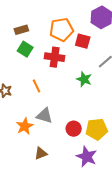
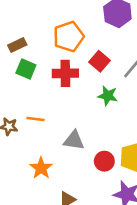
red square: (83, 41) -> (99, 61), moved, turned 35
orange line: (36, 86) -> (35, 119), moved, turned -48
gray triangle: (44, 116) -> (74, 140), moved

